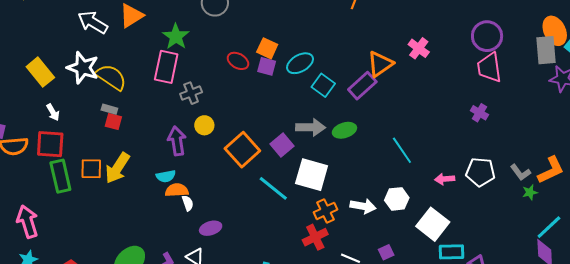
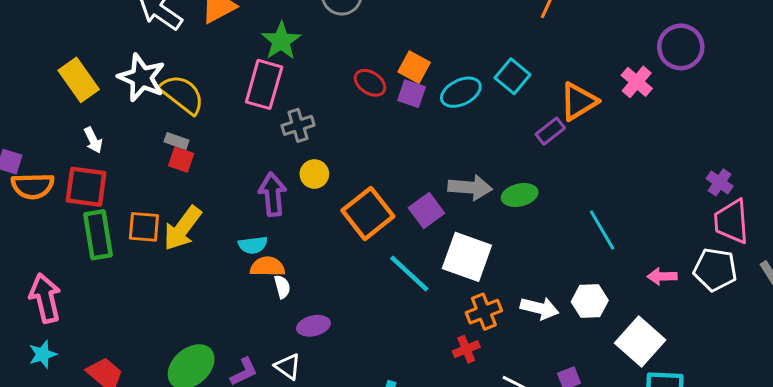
purple circle: (487, 36) -> (681, 47), moved
pink trapezoid: (489, 67) -> (731, 221), moved
cyan square: (323, 85) -> (512, 76), moved
purple rectangle: (362, 86) -> (550, 131), size x0.7
red cross: (315, 237) -> (466, 349), size x0.7

